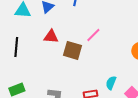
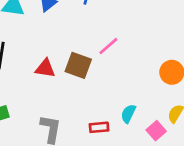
red triangle: (51, 37) -> (45, 68), moved

